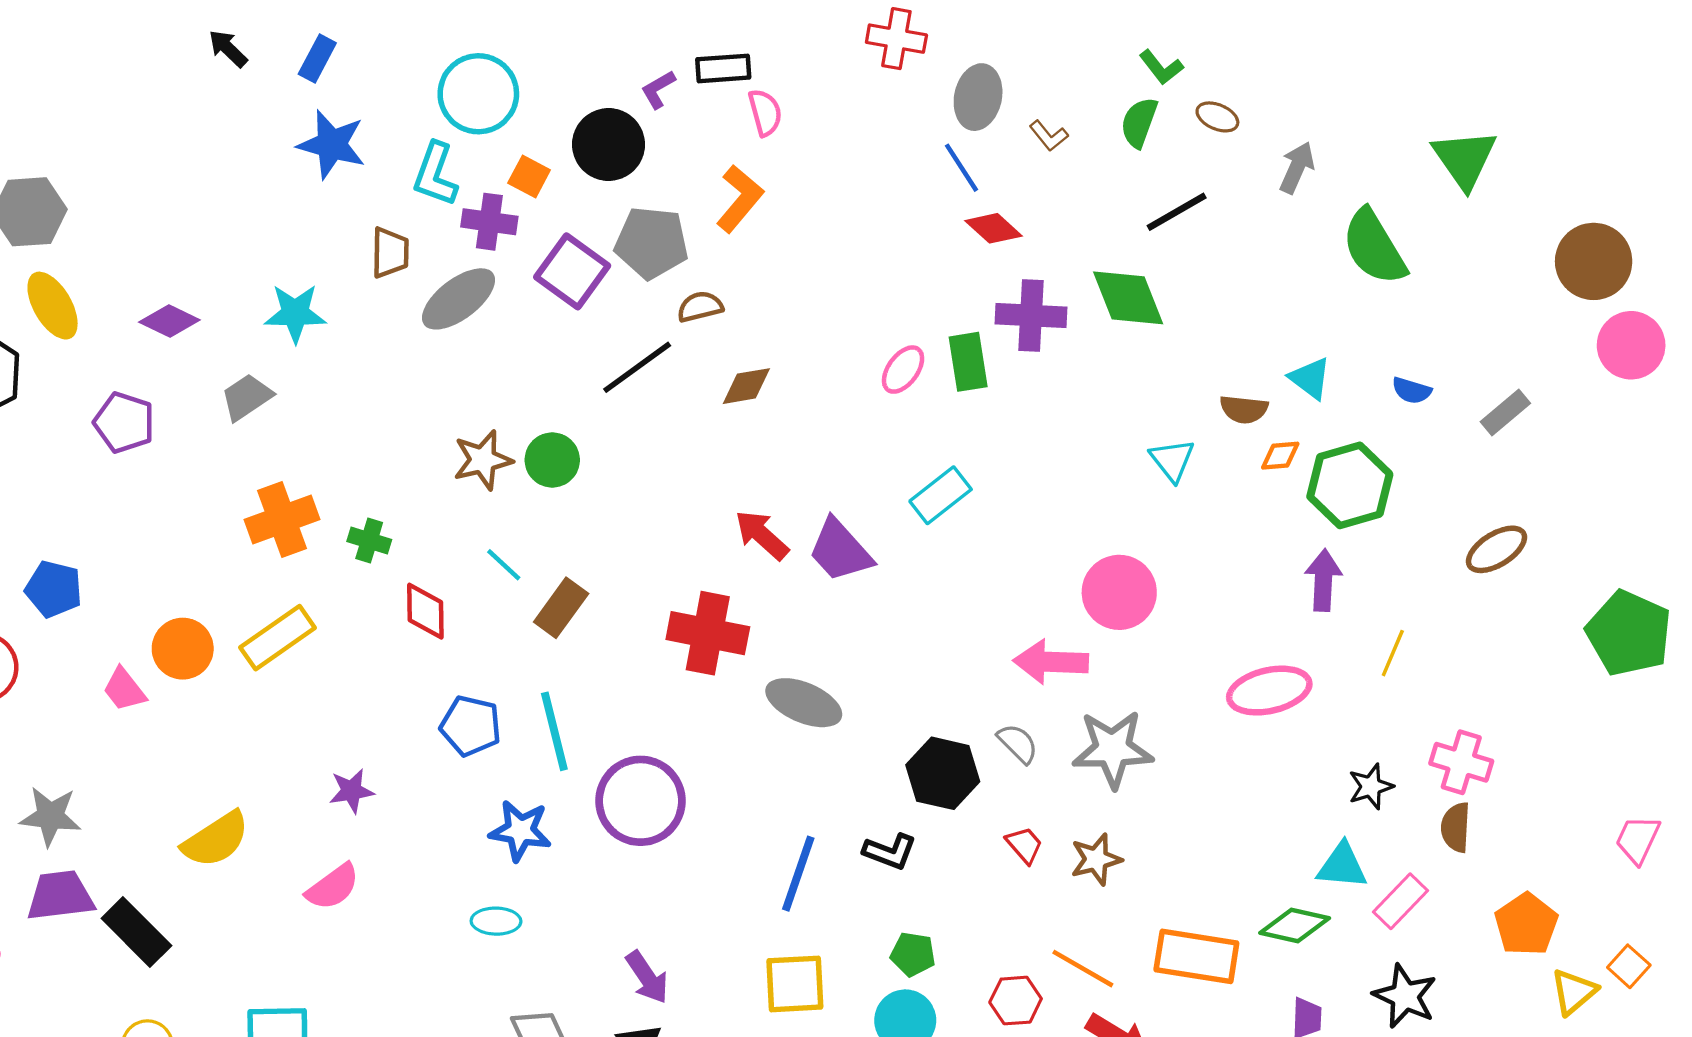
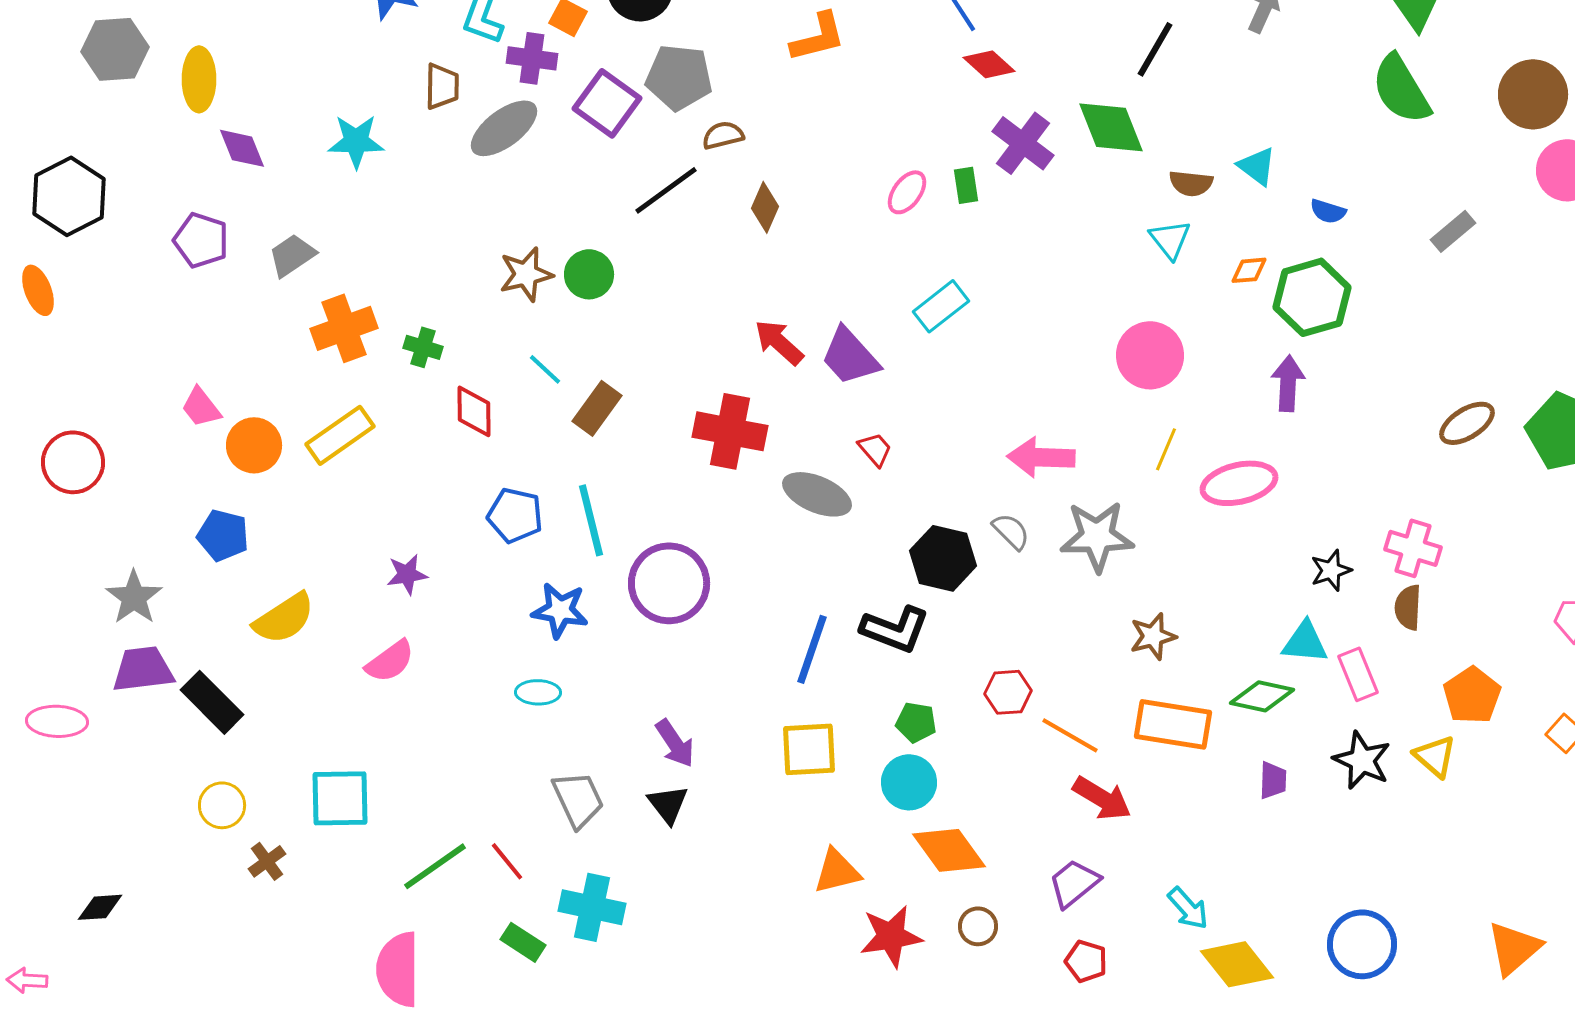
orange L-shape: (740, 199) -> (818, 37), moved, turned 36
black line: (1177, 212) -> (1155, 49), turned -30
green semicircle: (1374, 247) -> (1401, 89), moved
yellow ellipse: (53, 306) -> (199, 79), moved, turned 30
purple cross: (1031, 315) -> (1023, 143), turned 34
purple diamond: (169, 321) -> (242, 148), turned 42
green rectangle: (968, 362) -> (966, 185), size x0.7
cyan triangle: (1310, 378) -> (1257, 166), moved
brown diamond: (746, 386) -> (765, 207), turned -57
blue semicircle: (1412, 390) -> (1328, 211), moved
gray trapezoid: (247, 397) -> (292, 255), moved
brown semicircle: (1244, 409) -> (1191, 183), moved
cyan triangle: (1172, 460) -> (1170, 239), moved
brown ellipse: (1496, 549) -> (1467, 423), moved
blue pentagon: (54, 589) -> (223, 535), moved
pink circle: (1119, 592) -> (1150, 355), moved
yellow line: (1393, 653) -> (1166, 449), moved
pink trapezoid: (124, 689) -> (201, 407), moved
gray star: (50, 816) -> (134, 597), turned 30
red trapezoid: (1024, 845) -> (875, 449), moved
black L-shape: (890, 852) -> (895, 629), size x1.4
brown star: (1096, 859) -> (1153, 636), moved
pink rectangle: (1401, 901) -> (1358, 674), turned -66
yellow triangle: (1574, 992) -> (1435, 756), moved, turned -39
red hexagon: (1016, 1001) -> (1008, 692), moved

